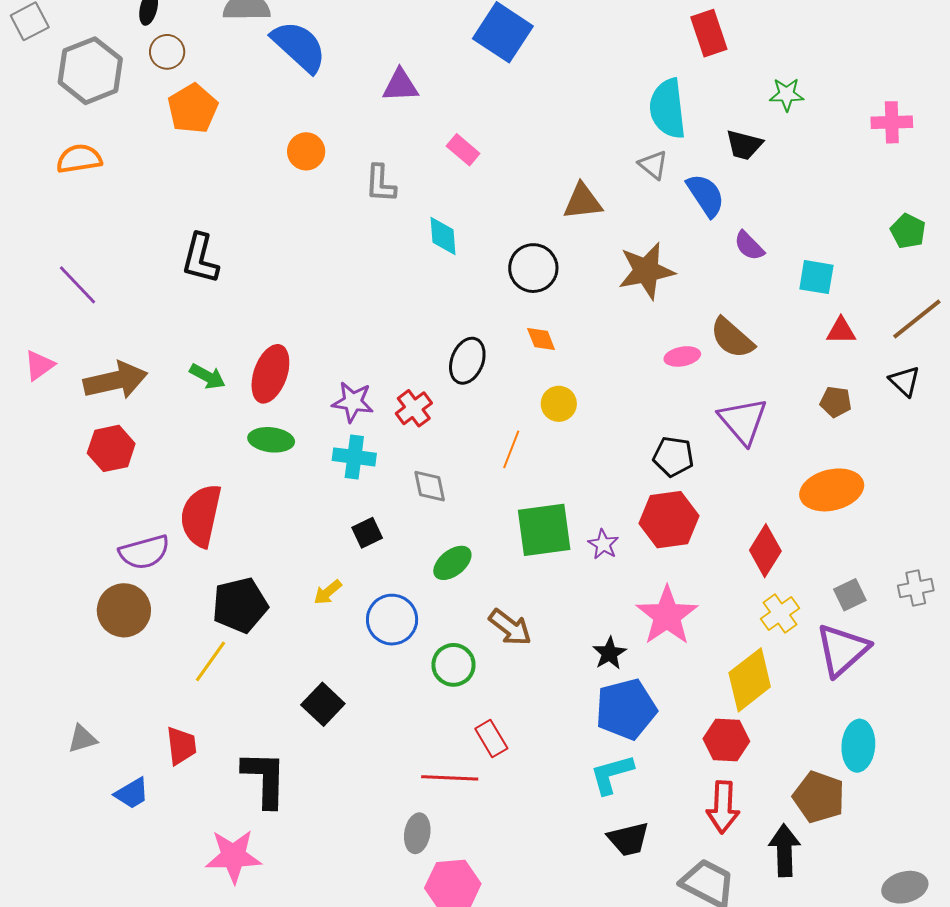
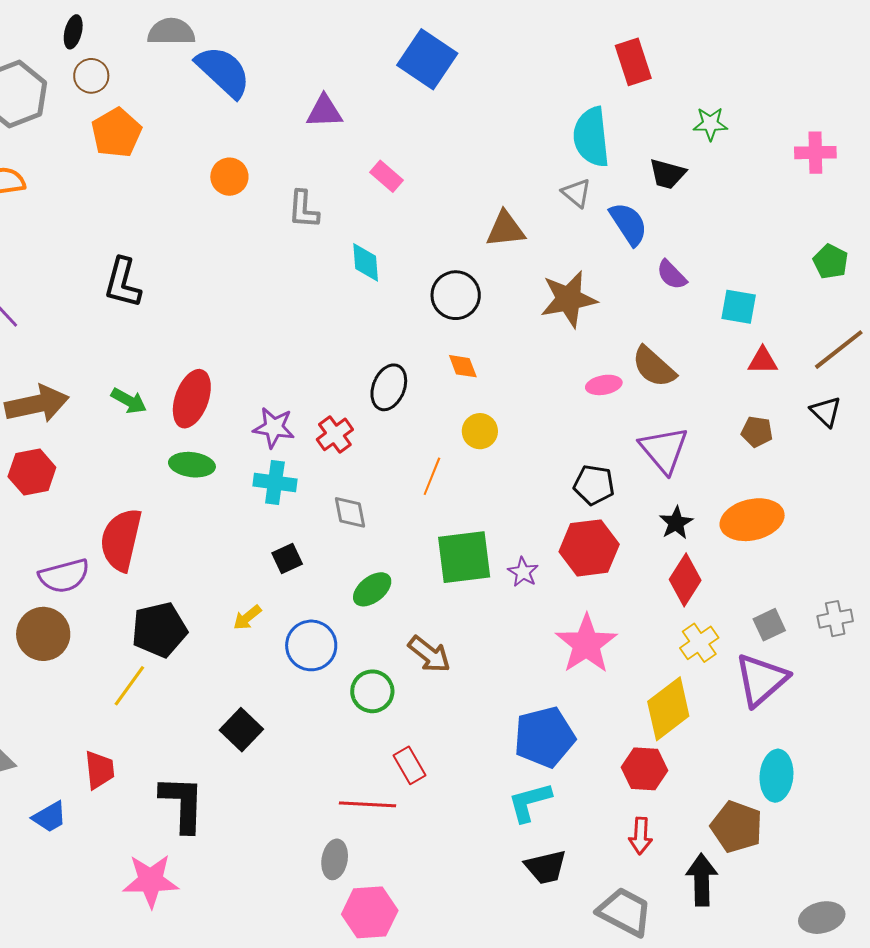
black star: (609, 653) -> (676, 523), moved
red arrow: (723, 807) -> (641, 836), size x0.7

